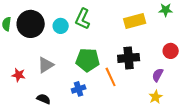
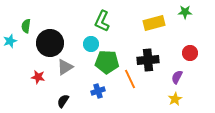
black circle: (31, 24) -> (50, 43), moved
cyan circle: (61, 26) -> (91, 44), moved
black semicircle: (44, 99) -> (63, 101), turned -80

